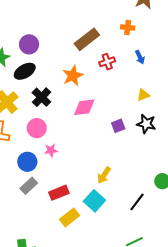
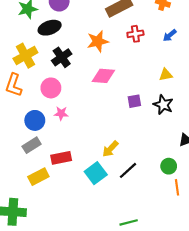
blue arrow: (140, 57) -> (170, 35), turned 64
black line: (137, 202) -> (128, 170), moved
yellow rectangle: (69, 217) -> (38, 177), moved

